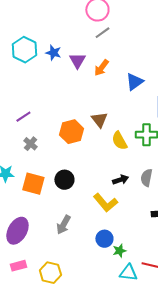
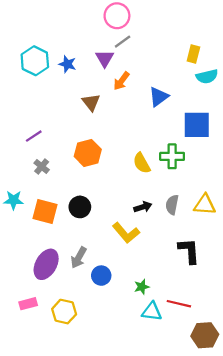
purple triangle: (77, 61) -> (105, 58), moved
brown triangle: (99, 120) -> (91, 102), moved
purple ellipse: (17, 231) -> (46, 264), moved
blue circle: (104, 239) -> (101, 276), moved

